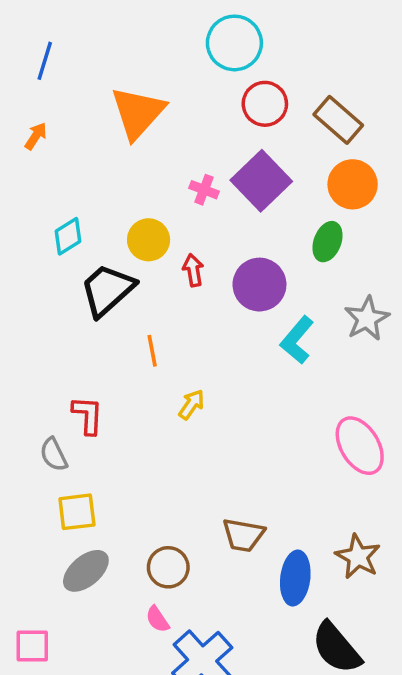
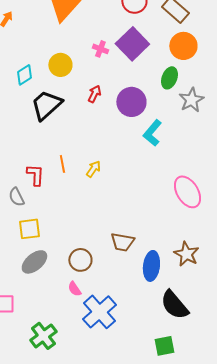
yellow circle: (149, 240) -> (60, 65), moved
red arrow: (193, 270) -> (94, 94), turned 36
gray star: (367, 319) -> (191, 100), moved
orange line: (152, 351) -> (62, 164), moved

